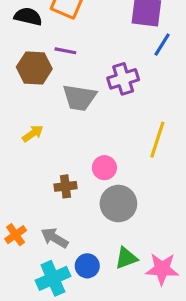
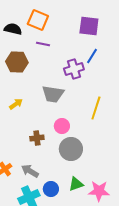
blue line: (162, 45) -> (92, 56), moved
purple line: (65, 51) -> (43, 44), moved
gray trapezoid: (79, 98) -> (53, 94), moved

